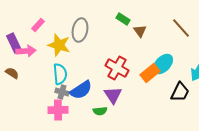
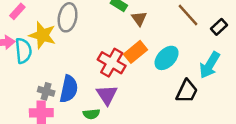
orange rectangle: (150, 73) -> (136, 52), moved
cyan semicircle: (60, 74) -> (23, 51), moved
blue semicircle: (81, 90) -> (69, 89), turned -45

